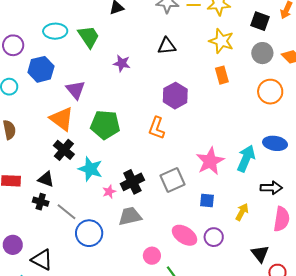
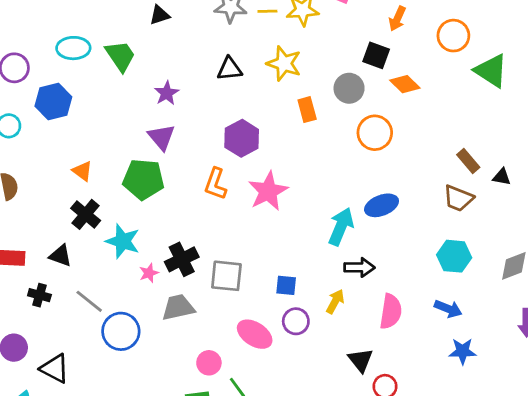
black square: (260, 21) -> (376, 55), moved
yellow star: (221, 41) -> (284, 63), moved
gray circle: (262, 53) -> (349, 88), moved
purple star: (122, 63) -> (167, 93), turned 30
purple triangle: (76, 90) -> (161, 137), moved
orange triangle: (62, 119) -> (82, 171), size x0.6
blue ellipse: (275, 143) -> (382, 205), turned -30
pink star: (210, 161) -> (268, 191), moved
gray square: (172, 180) -> (226, 276), moved, turned 30
black arrow: (271, 188) -> (359, 267), moved
black cross: (41, 202) -> (39, 295), moved
purple circle: (214, 237) -> (296, 321), moved

